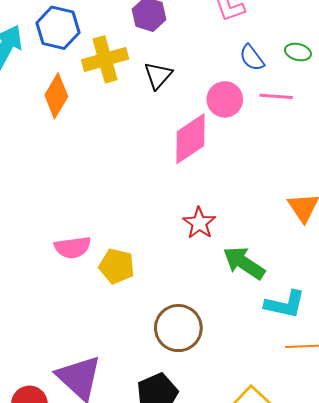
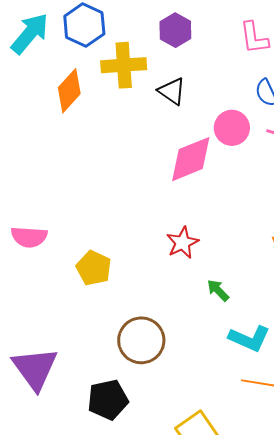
black triangle: (158, 75) -> (172, 91), turned -48
pink semicircle: (73, 247) -> (29, 237), moved
green arrow: (244, 263) -> (218, 290), size x0.6

